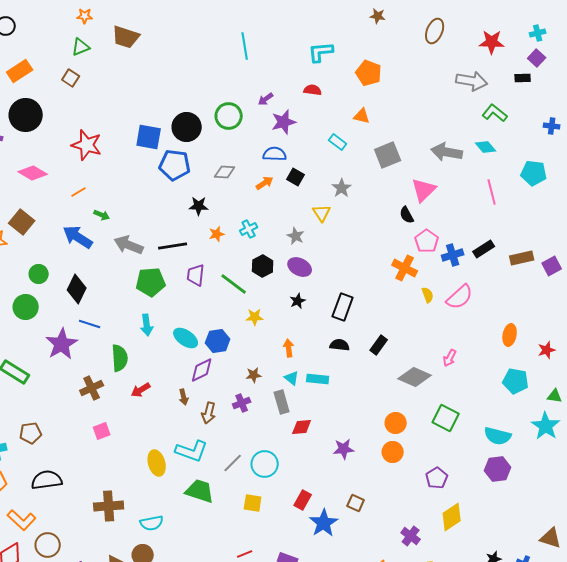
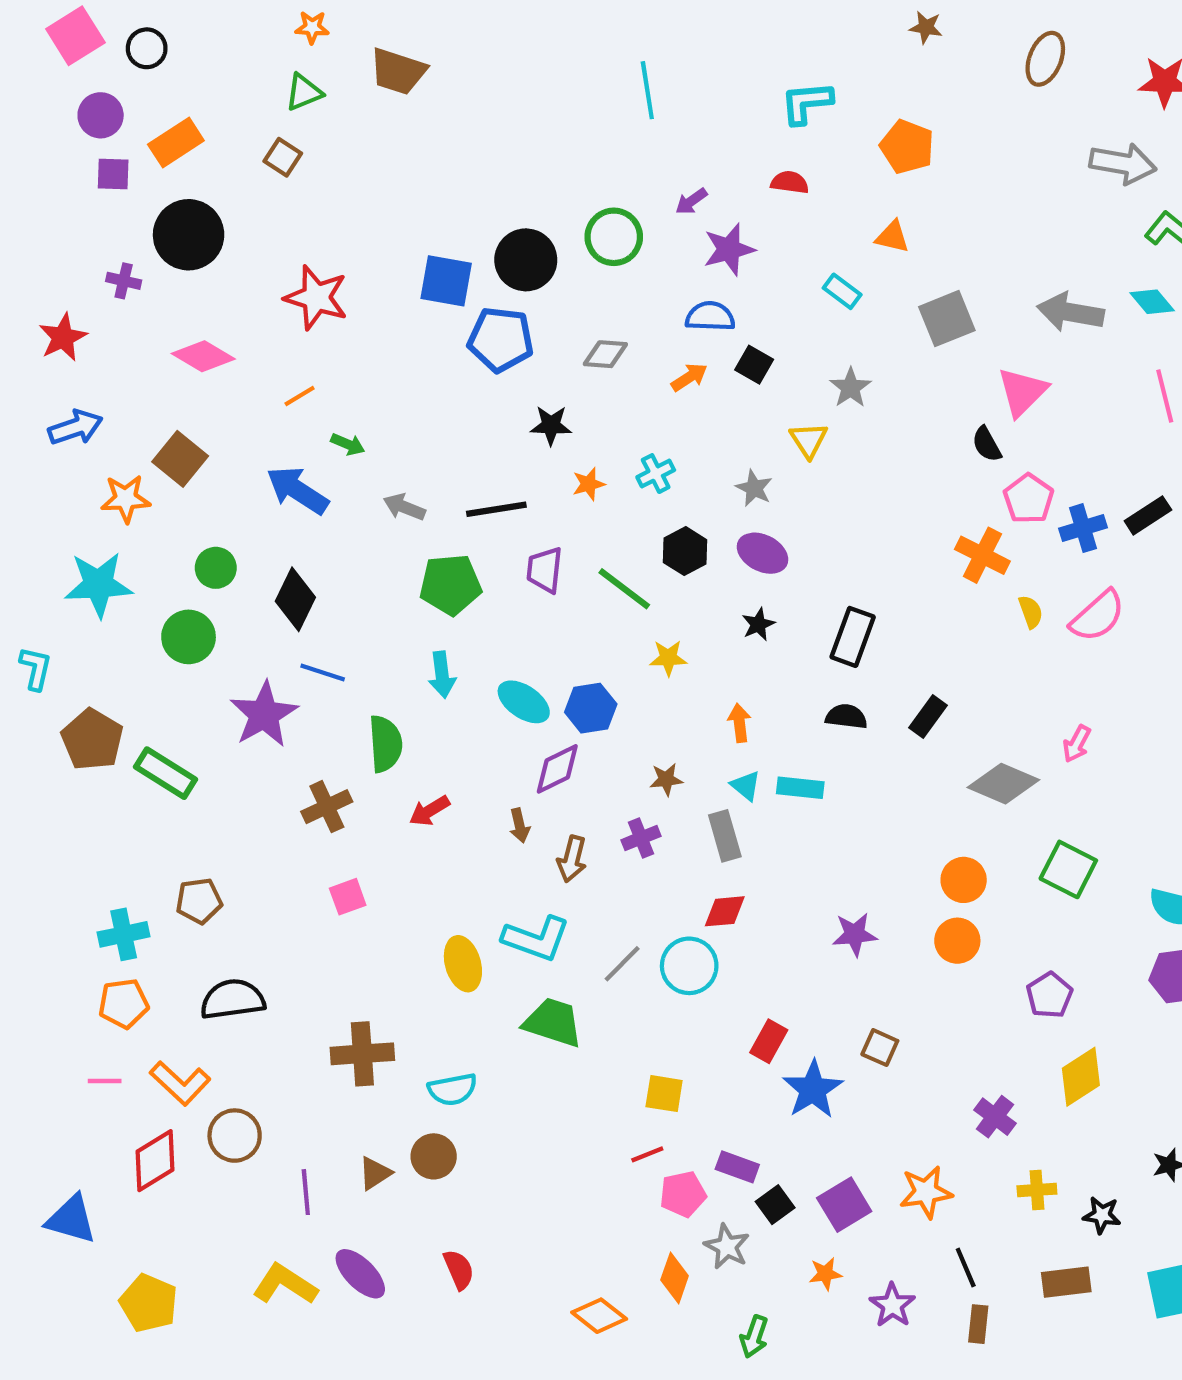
gray arrow: (129, 245) -> (404, 507), size x0.7
red diamond: (302, 427) -> (725, 911), moved
yellow square: (253, 503) -> (664, 1094), moved

